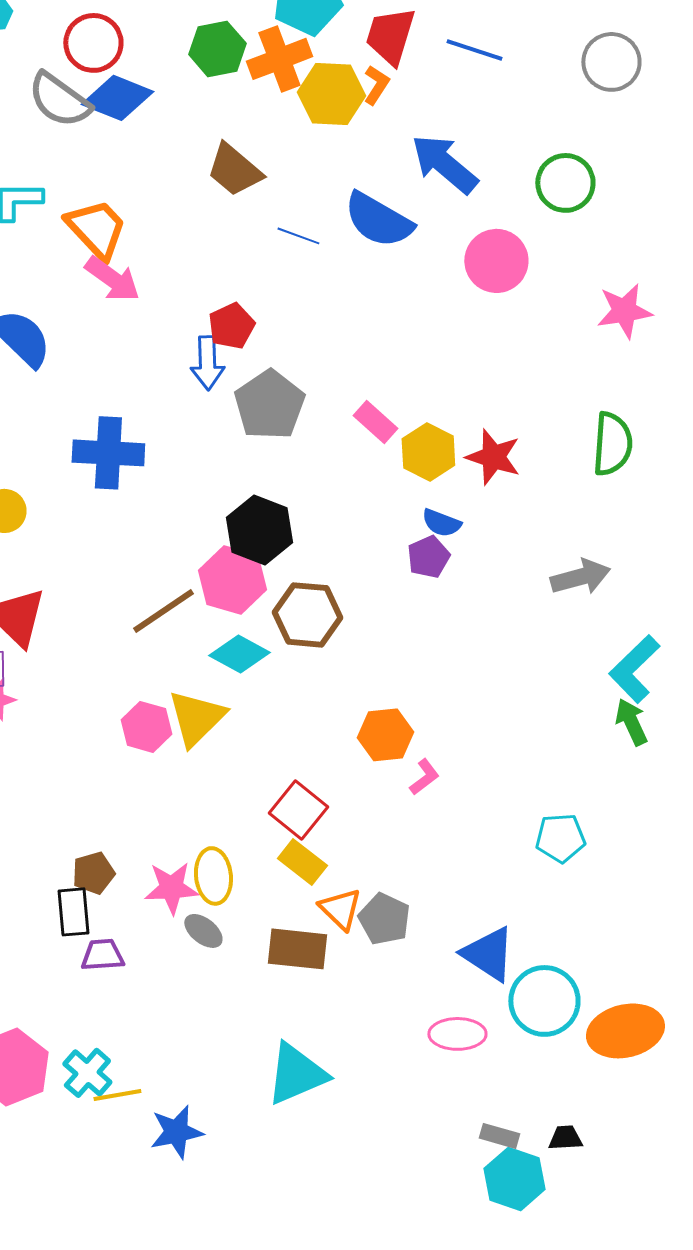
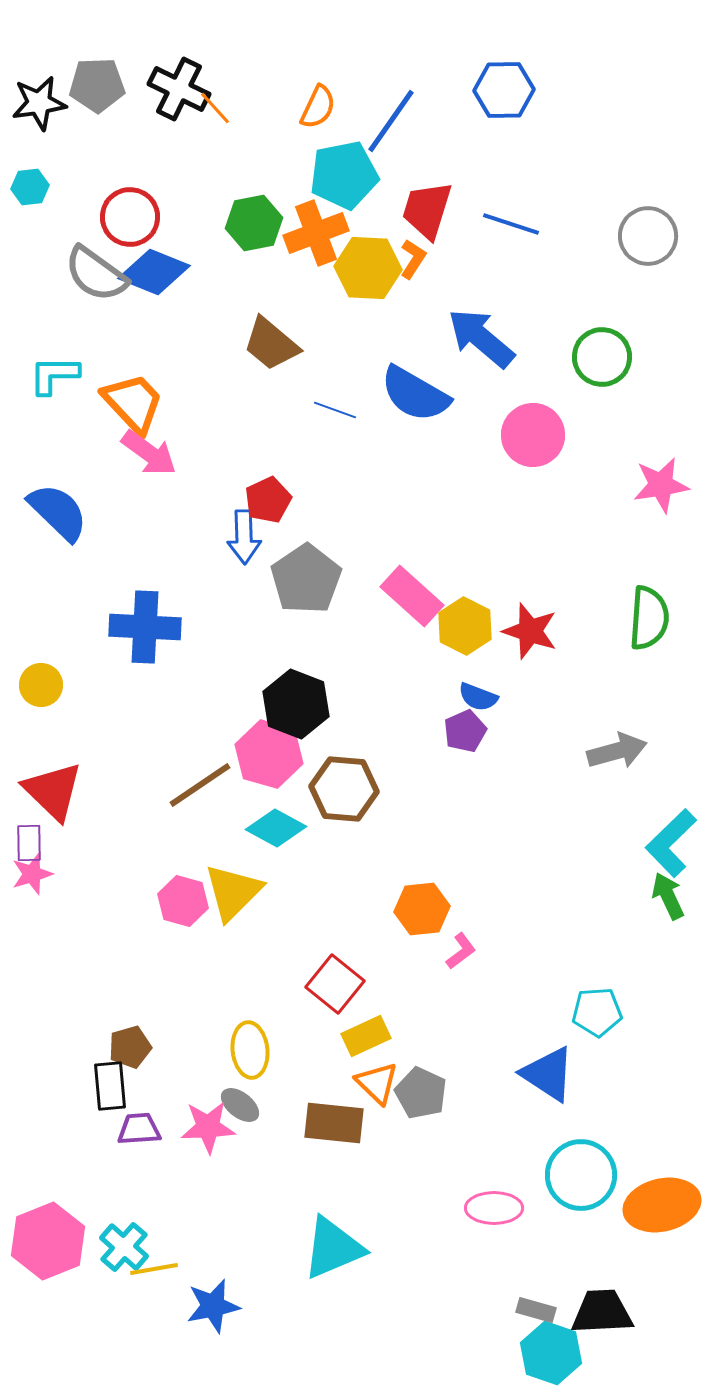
pink rectangle: (375, 422) -> (412, 596), size x1.4
yellow rectangle: (302, 862) -> (366, 1036), moved, turned -63
pink star: (171, 888) -> (208, 1127), moved
blue triangle: (488, 954) -> (548, 1074), moved
black trapezoid: (565, 1138) -> (602, 1312), size x1.8

